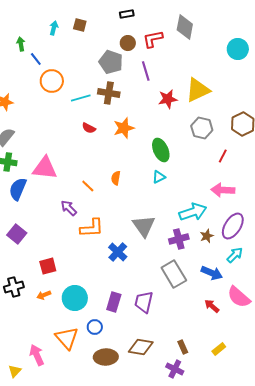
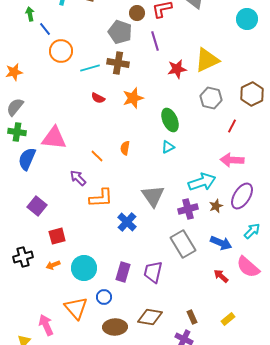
purple square: (17, 234) -> (37, 206), moved
cyan arrow: (235, 255) -> (252, 231), moved

